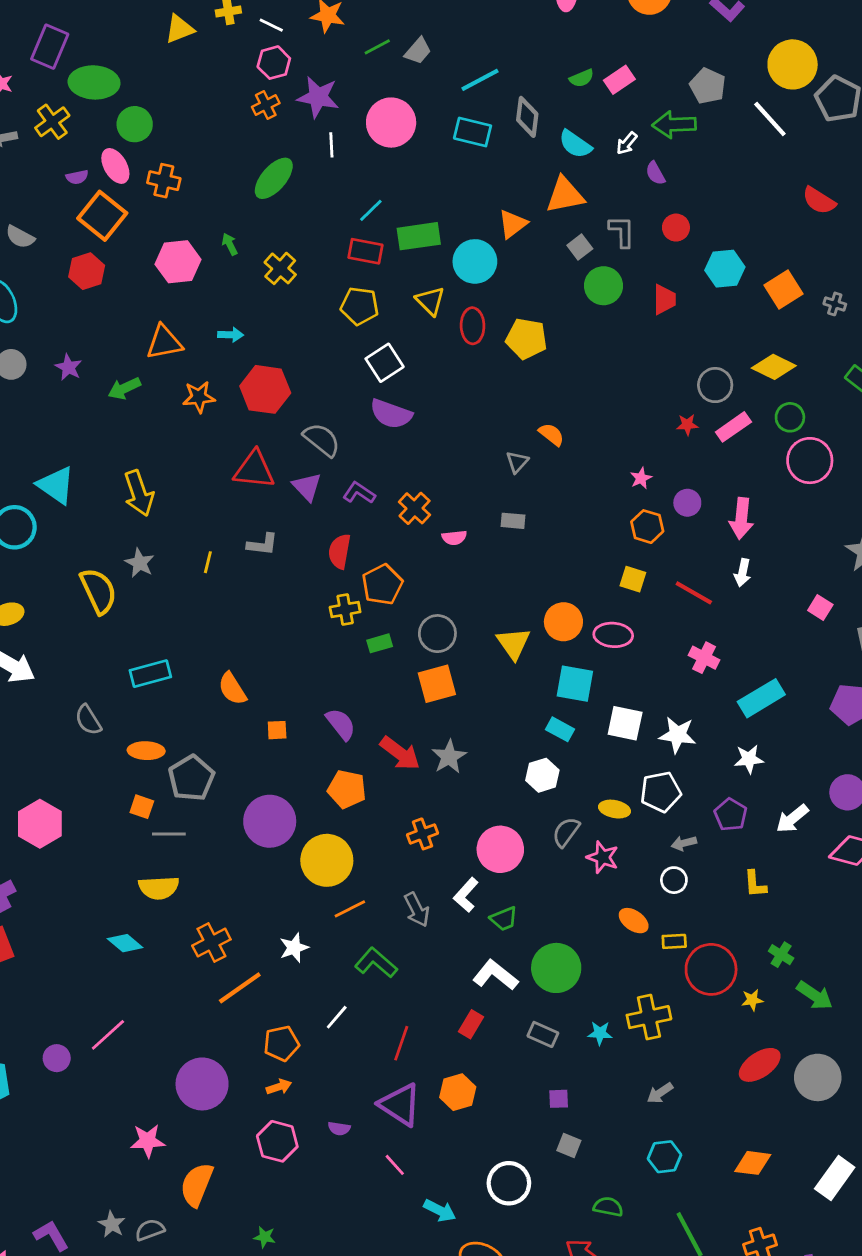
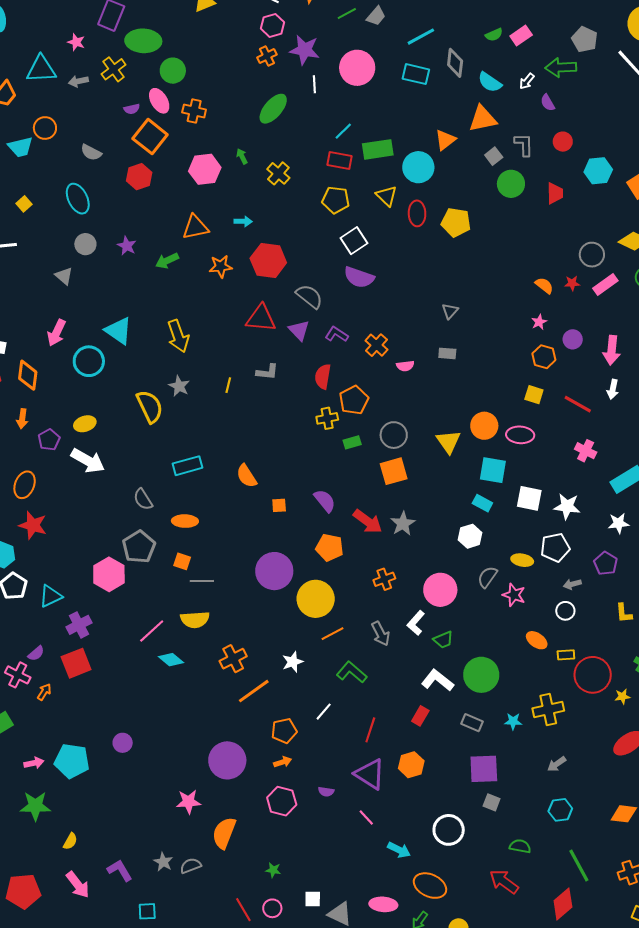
orange semicircle: (551, 434) -> (544, 285), moved
gray pentagon: (191, 778) -> (139, 547), moved
pink line: (108, 1035) -> (152, 631), moved
purple square: (559, 1099) -> (484, 769), size x2.0

